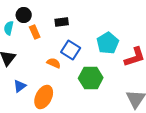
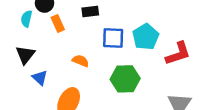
blue square: (71, 50) -> (113, 38), moved, turned -30
blue triangle: (20, 86) -> (40, 78), moved, turned -40

